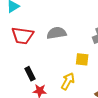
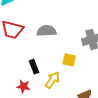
black rectangle: (30, 74) -> (34, 67), moved

